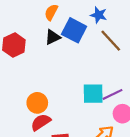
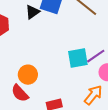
red semicircle: (41, 122) -> (20, 93), moved, turned -90

